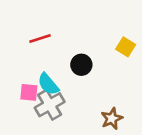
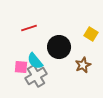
black circle: (81, 65) -> (59, 47), size x1.5
brown star: (112, 119) -> (83, 65), moved

